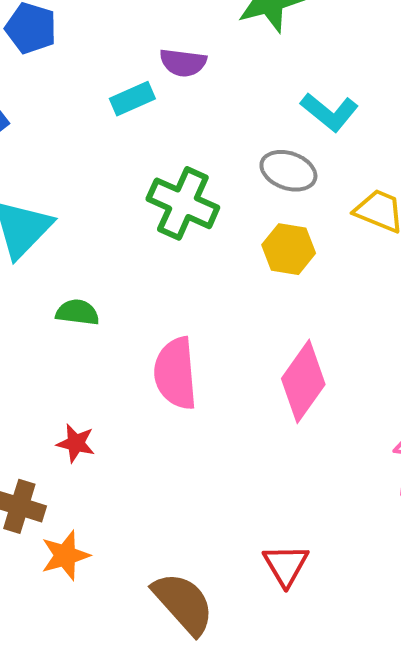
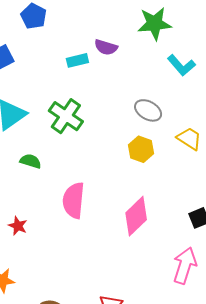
cyan L-shape: (329, 112) -> (181, 65), moved
green cross: (183, 203) -> (66, 116), moved

